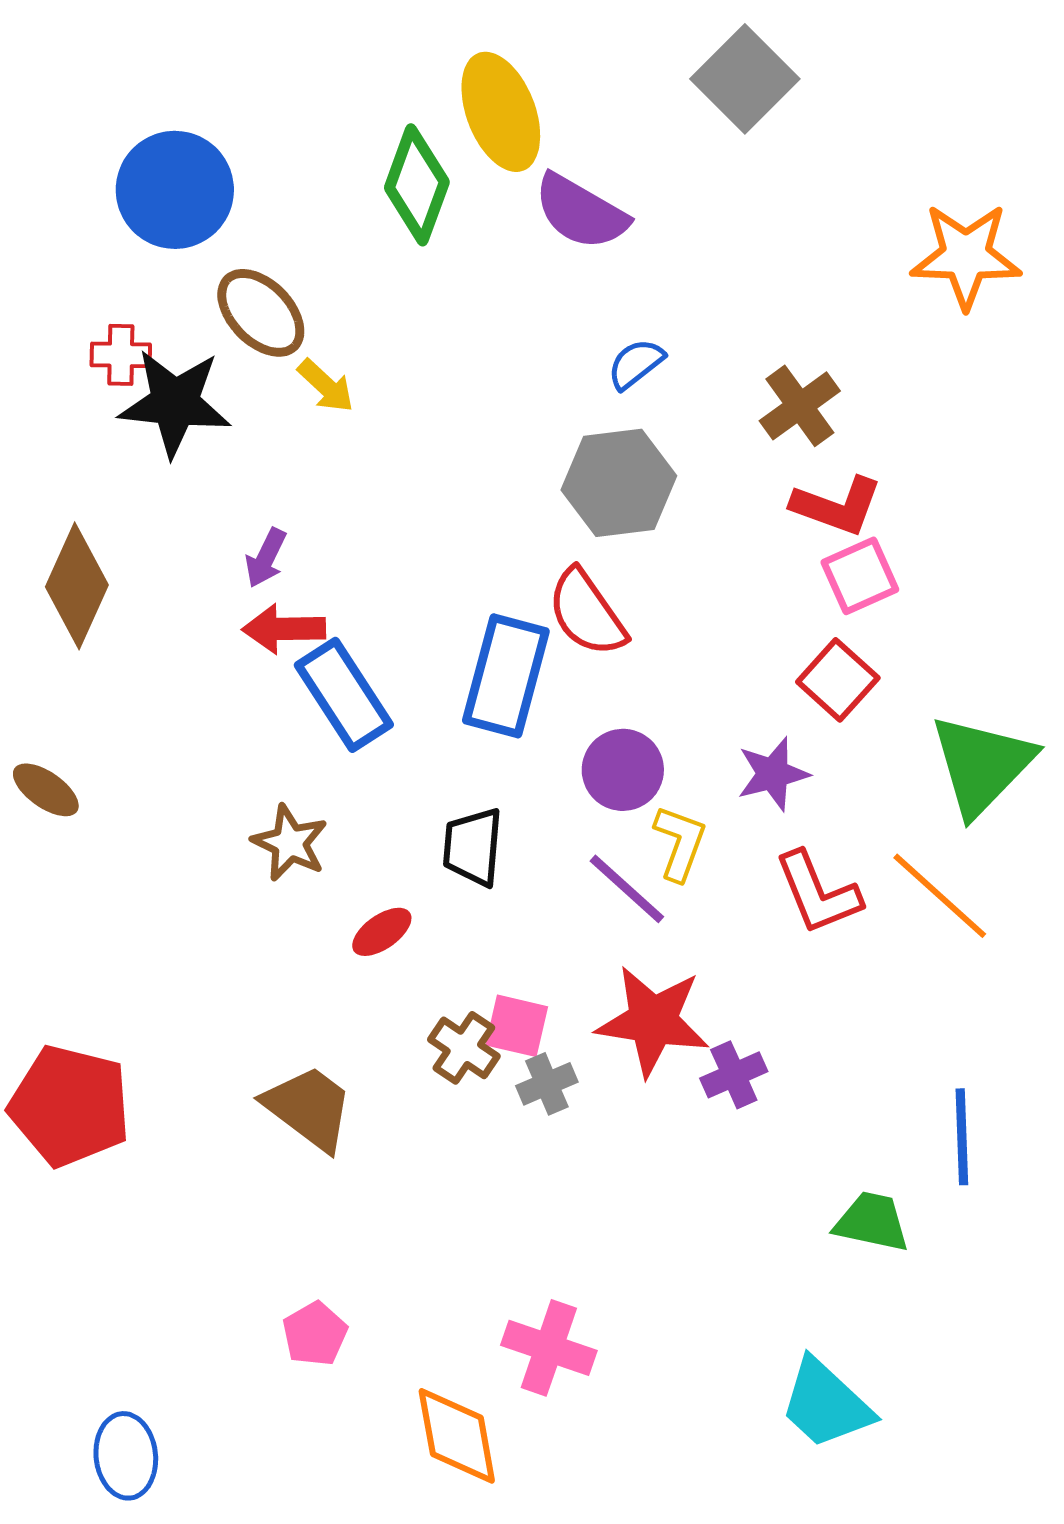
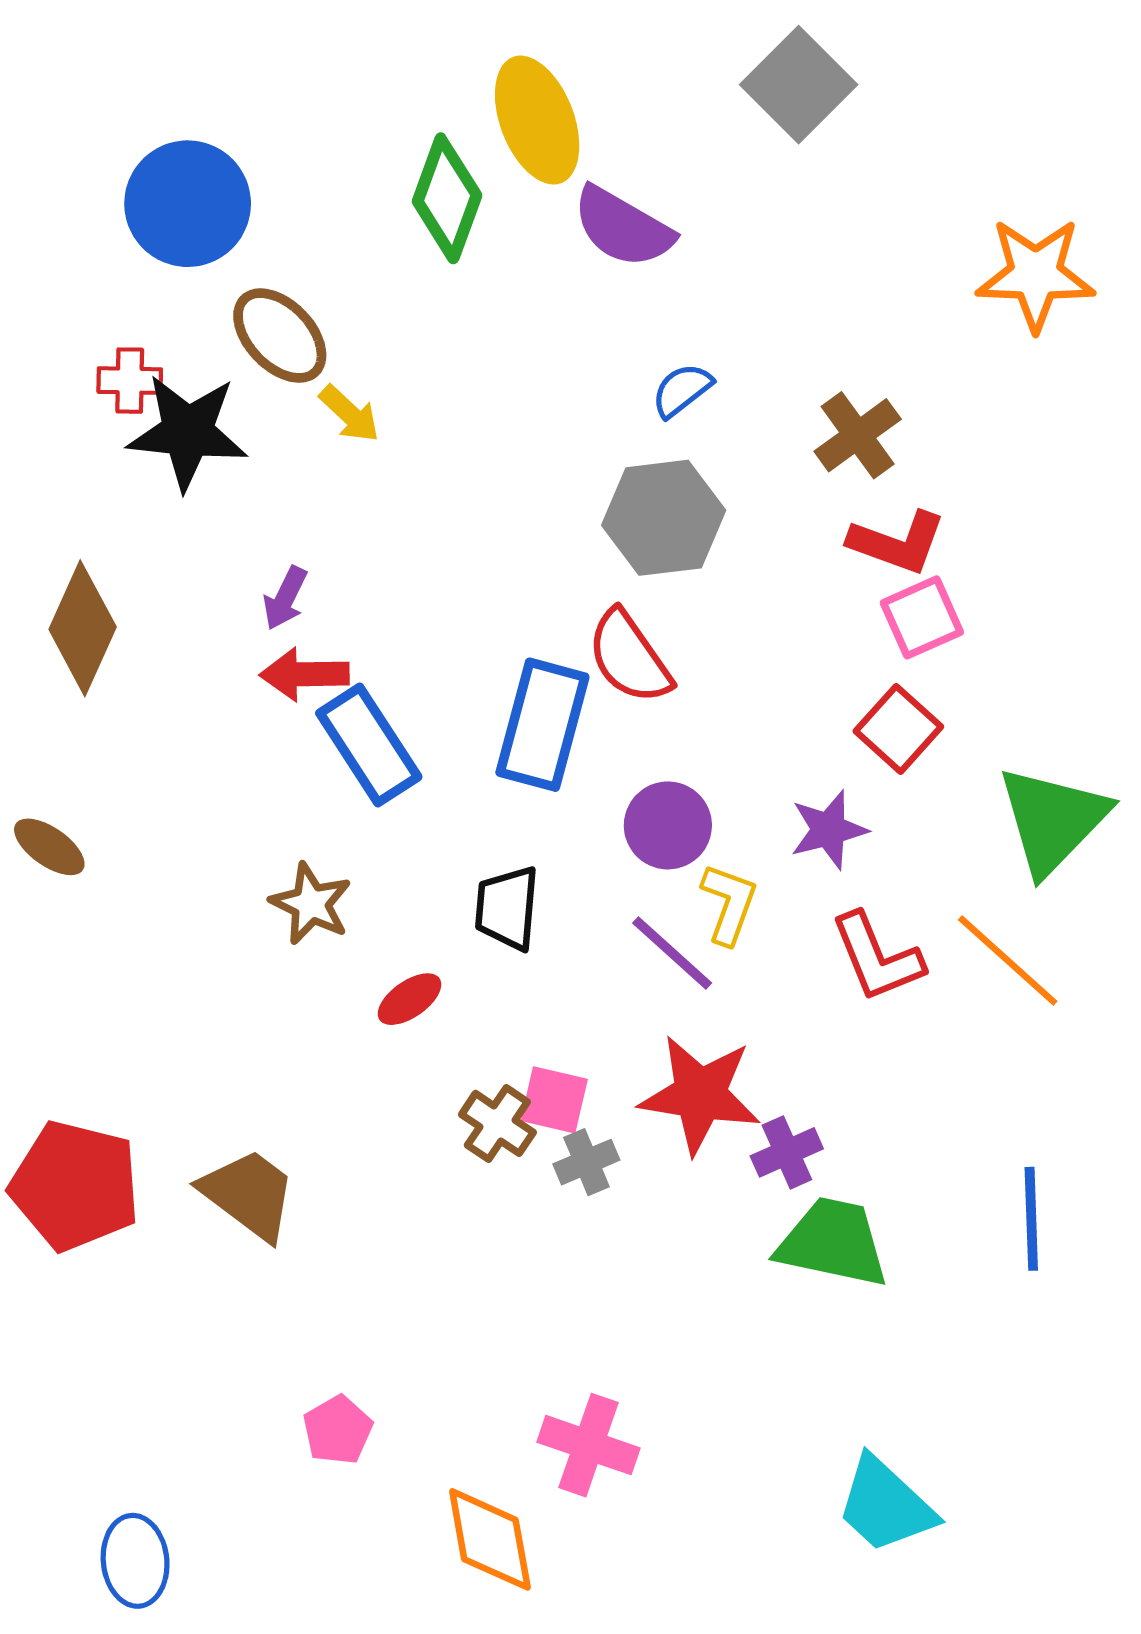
brown trapezoid: (309, 1108) -> (249, 1194), moved
green trapezoid: (872, 1222) -> (833, 1242), moved, size x1.4

